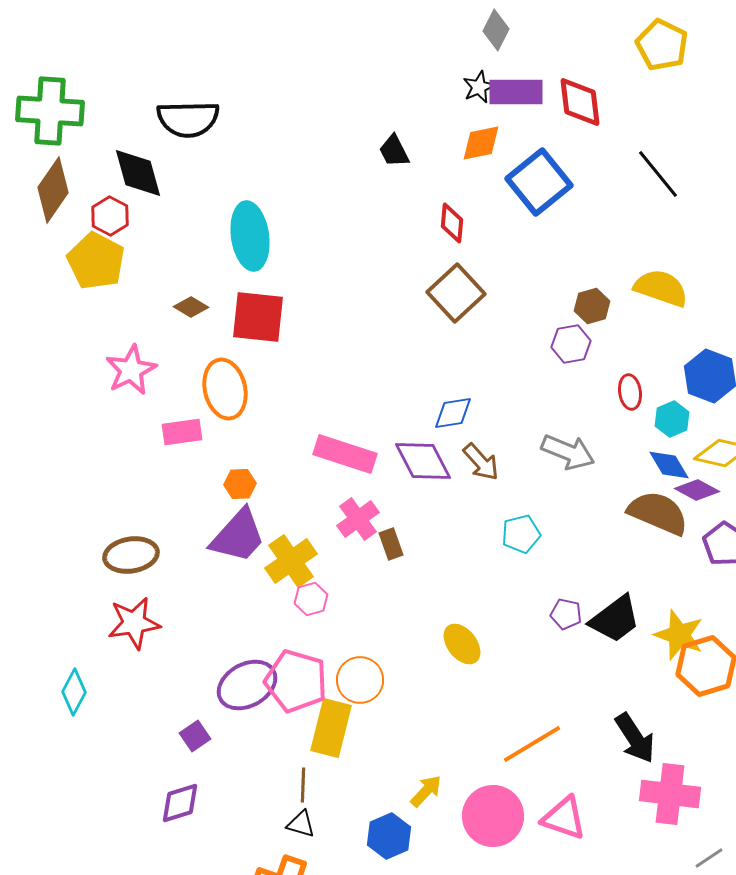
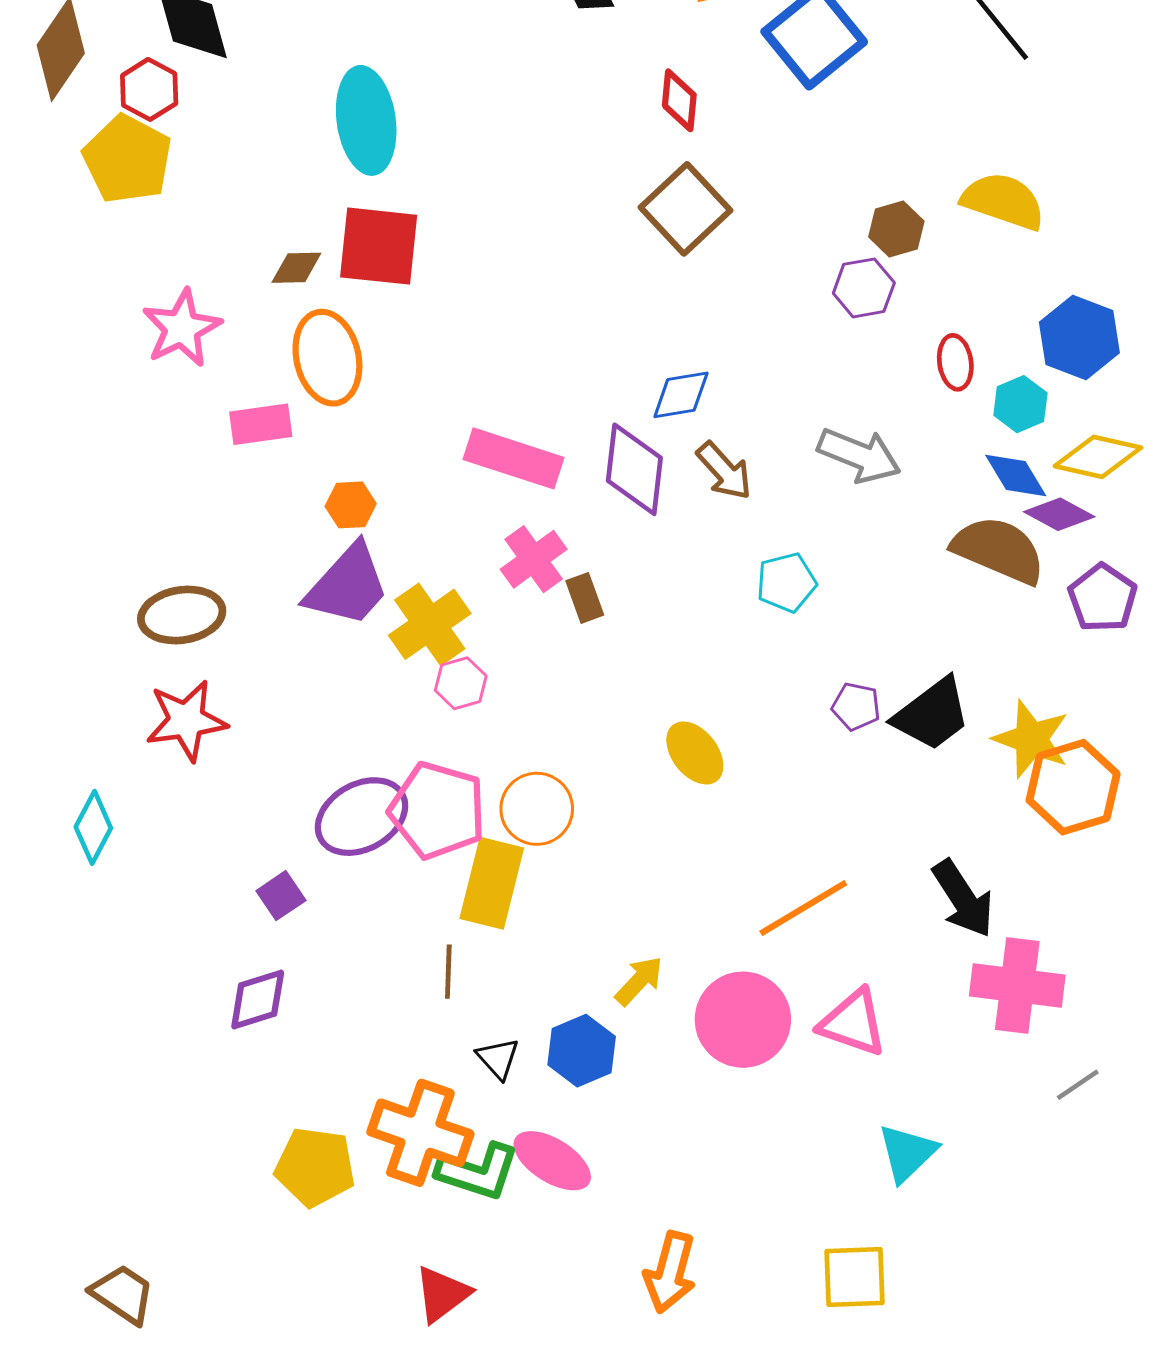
brown diamond: (191, 307) -> (296, 268), moved, turned -32
purple diamond: (423, 461) -> (634, 469), turned 34
black triangle: (301, 824) -> (498, 1058), moved, turned 32

